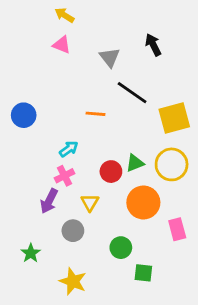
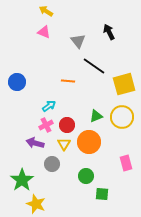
red circle: (111, 172) -> (67, 125), moved
purple arrow: (49, 201) -> (35, 143), turned 78
orange circle: (143, 202) -> (89, 142), moved
green star: (31, 253) -> (22, 180), size x1.6
yellow star: (73, 281) -> (36, 204), moved

